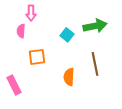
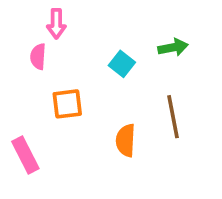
green arrow: (95, 26) -> (173, 47), size x0.7

